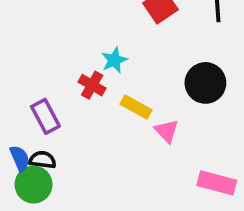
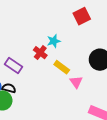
purple rectangle: (45, 116) -> (14, 66), turned -36

